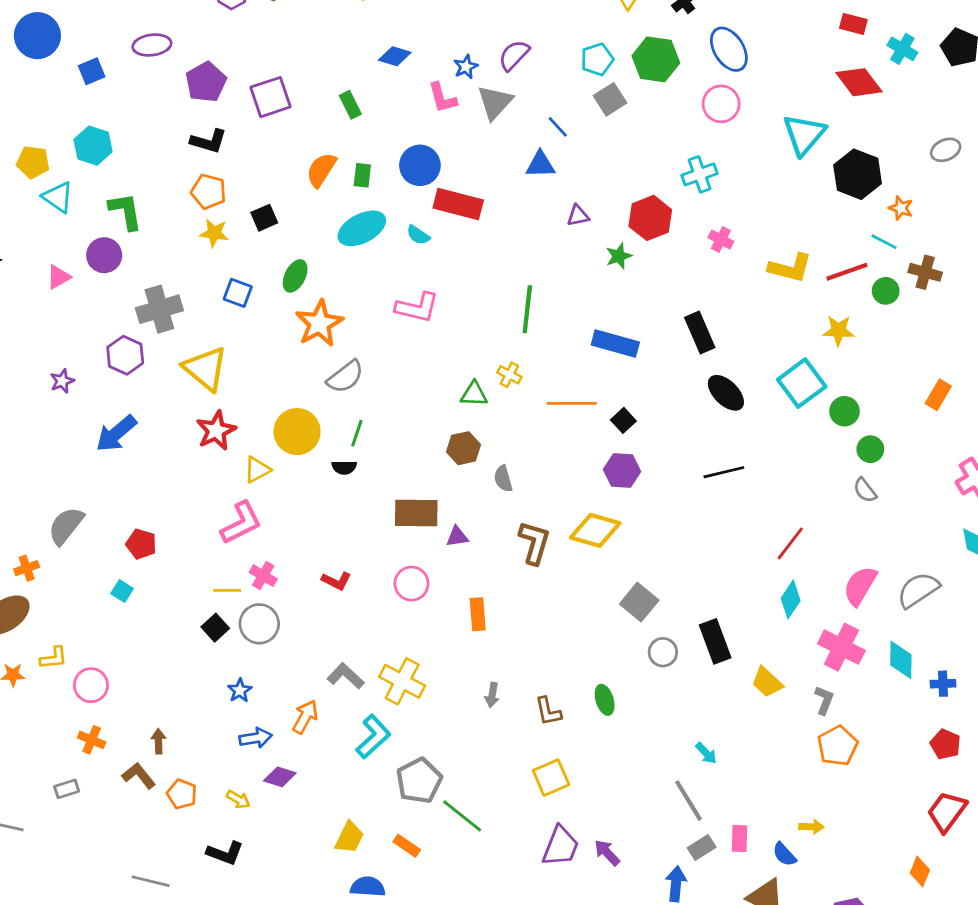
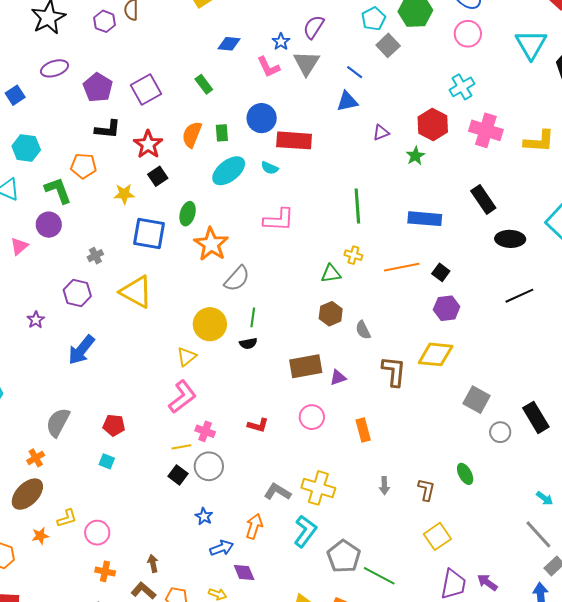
orange pentagon: (209, 192) -> (84, 166), moved
pink cross: (721, 240) -> (486, 130), size x1.8
blue square: (238, 293) -> (149, 233), size x1.6
gray cross: (159, 309) -> (95, 256), size x0.5
black ellipse: (726, 393) -> (510, 239), turned -32
red star: (216, 431) -> (148, 144), moved
brown L-shape: (548, 711) -> (426, 490), turned -145
purple diamond: (280, 777) -> (244, 573), turned 60

